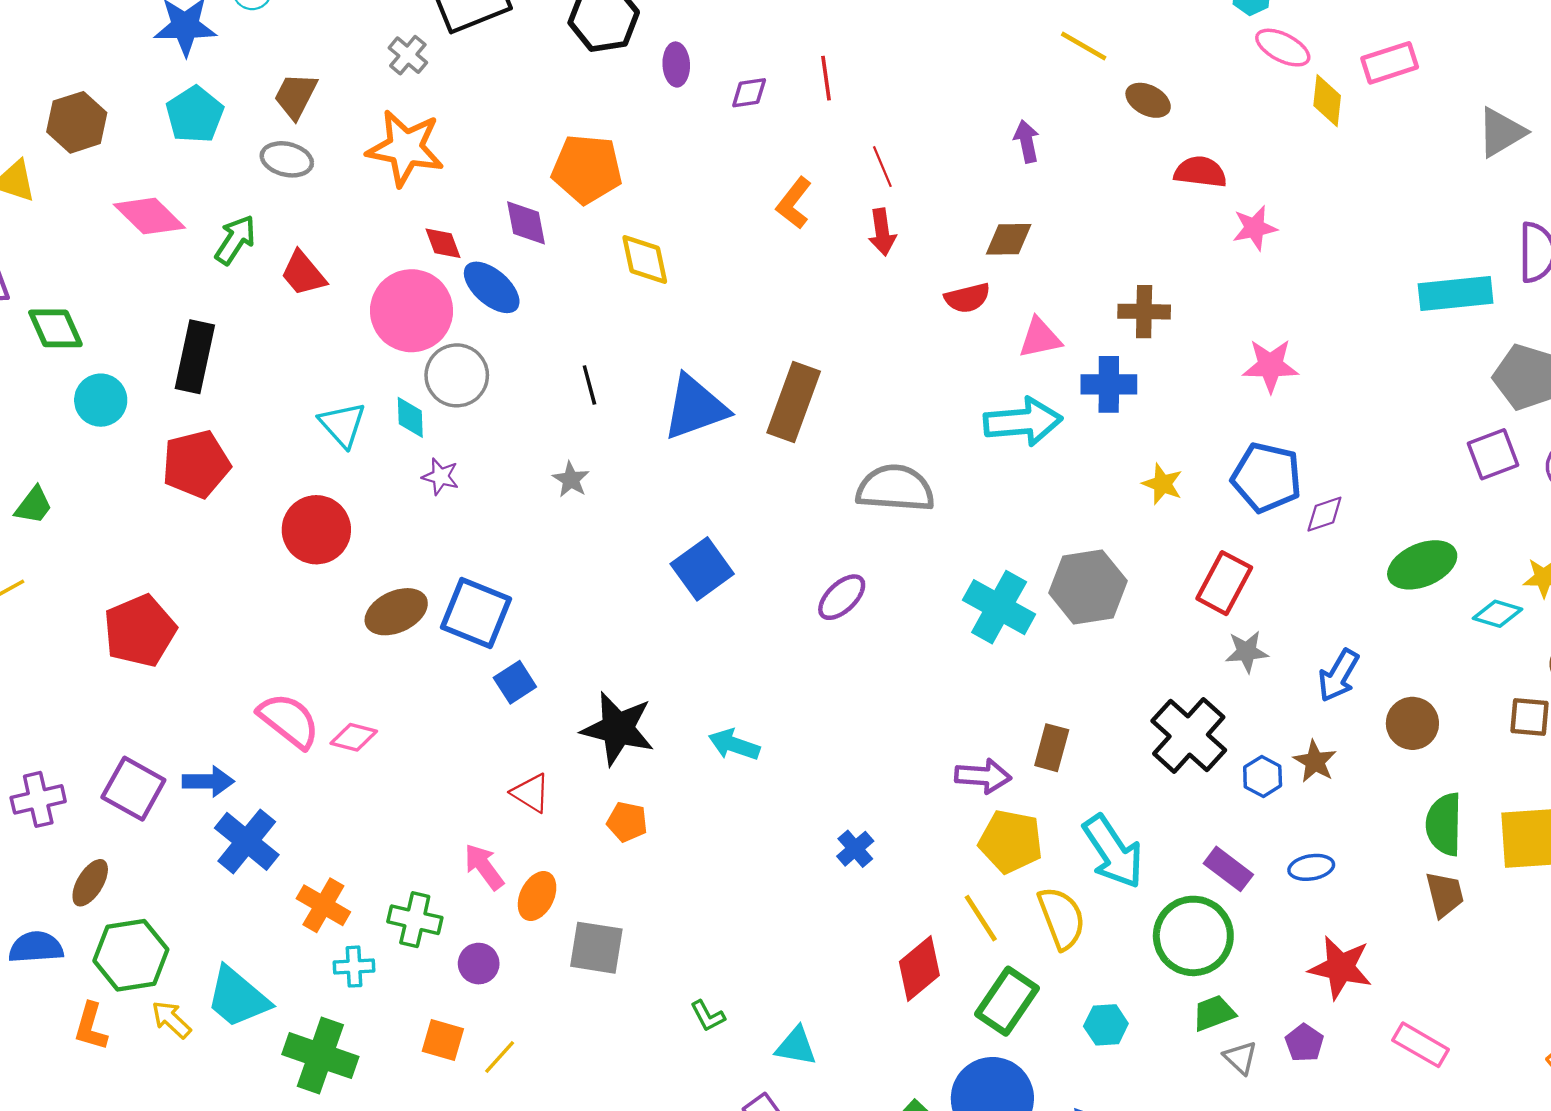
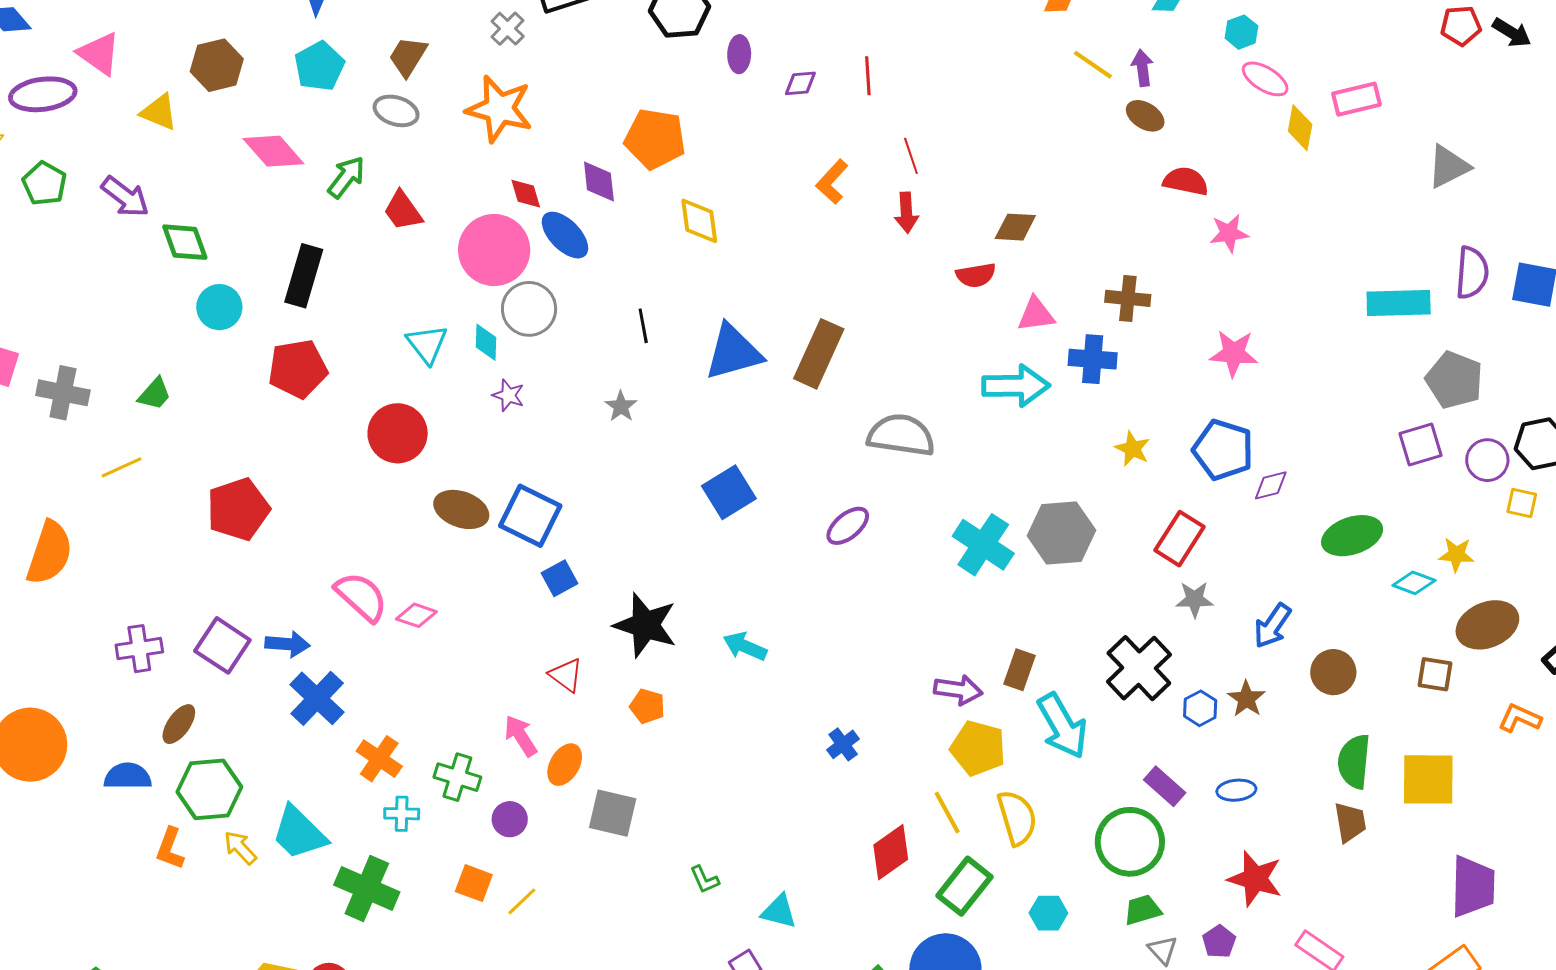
purple arrow: (1027, 141) -> (1142, 68), moved
brown ellipse: (396, 612) -> (461, 509), turned 40
cyan arrow: (1113, 852) -> (1062, 726), moved

